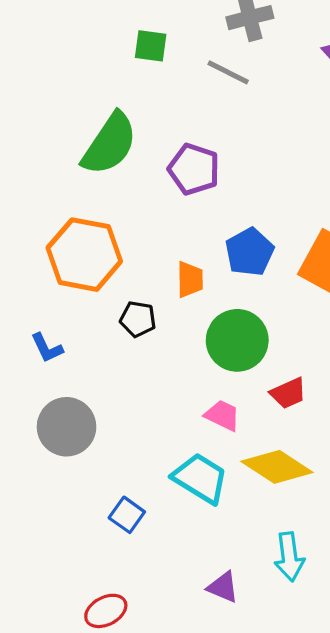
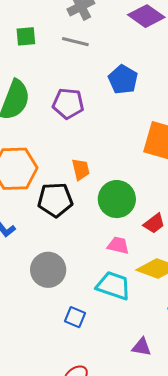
blue pentagon: (250, 252) -> (123, 80), moved
black pentagon: (138, 319) -> (55, 200), size x1.6
gray circle: (67, 427) -> (48, 270), moved

